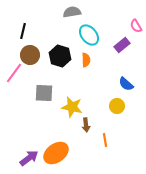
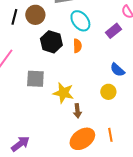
brown circle: (30, 55) -> (35, 15), moved
orange line: (105, 140) -> (110, 135), moved
orange ellipse: (56, 153) -> (82, 139), moved

